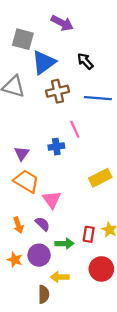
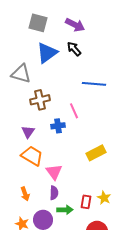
purple arrow: (62, 23) -> (75, 25), moved
gray square: (23, 39) -> (38, 23), moved
black arrow: (85, 61) -> (74, 49), moved
brown cross: (57, 91) -> (40, 100), moved
purple semicircle: (42, 224) -> (54, 193), moved, turned 48

